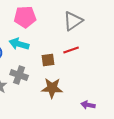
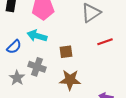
red line: (71, 50) -> (105, 42), moved

